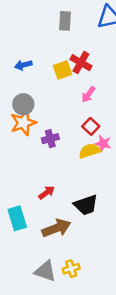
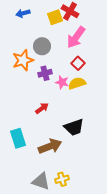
pink arrow: (88, 94) -> (76, 37), size x1.6
gray circle: (23, 104) -> (42, 46), moved
pink star: (103, 144) -> (62, 82), moved
red arrow: (47, 193) -> (42, 108), moved

